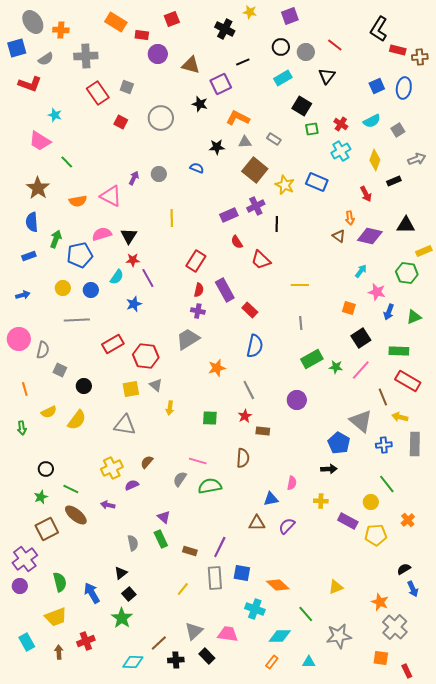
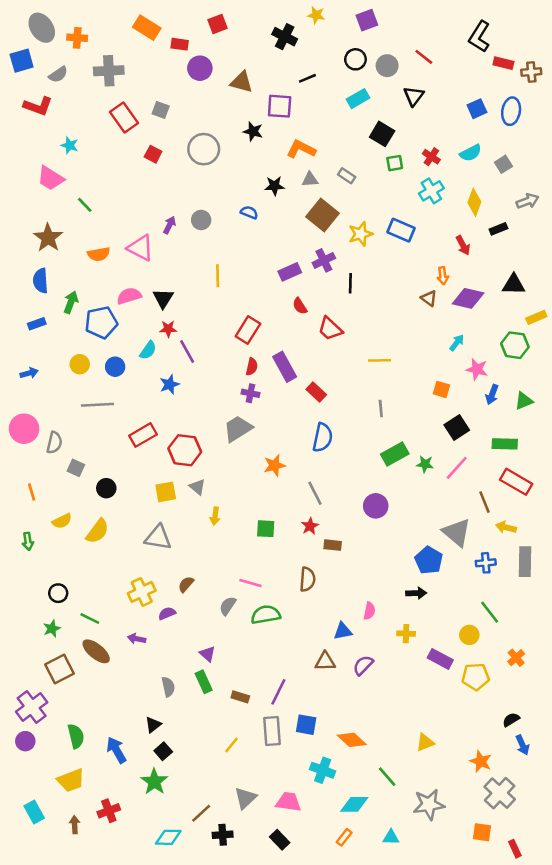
purple square: (221, 84) -> (280, 106), turned 30
yellow star: (285, 185) -> (361, 234), turned 30
black rectangle: (207, 656) -> (280, 840), moved

